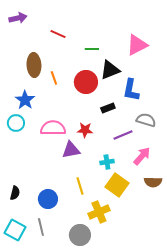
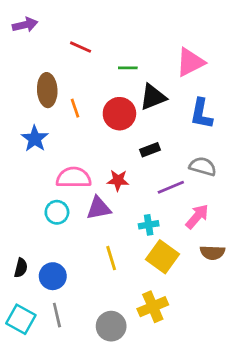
blue L-shape: (131, 90) -> (201, 114), moved
cyan circle: (16, 123) -> (57, 212), moved
blue circle: (48, 199) -> (53, 276), moved
yellow cross: (99, 212) -> (153, 307), moved

